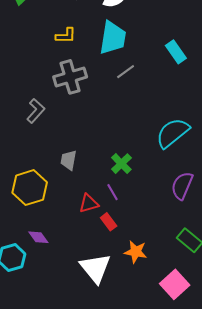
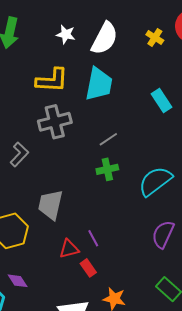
yellow L-shape: (66, 36) -> (52, 80), size x1.6
gray line: (126, 72) -> (108, 139), moved
gray trapezoid: (69, 160) -> (50, 205), size x1.5
green cross: (121, 164) -> (107, 169), moved, turned 30

